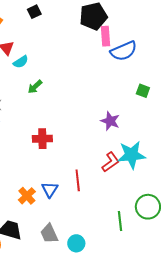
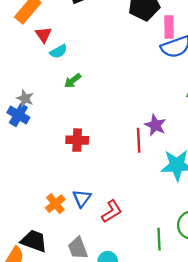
pink rectangle: (105, 36) -> (169, 27), moved
red L-shape: (111, 162) -> (112, 211), moved
red line: (78, 180) -> (139, 140), moved

